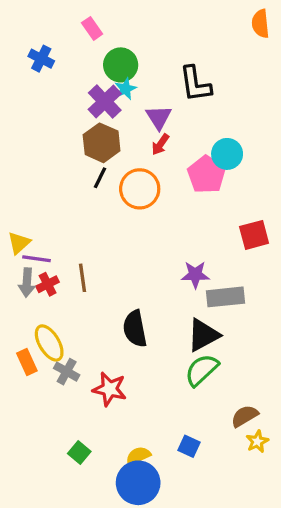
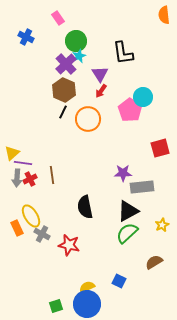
yellow star: (257, 441) -> (162, 225), moved
green square: (79, 453) -> (56, 306), moved, turned 32

